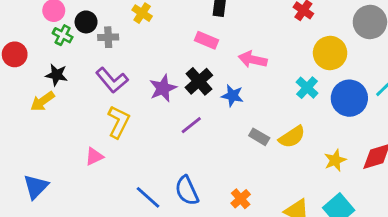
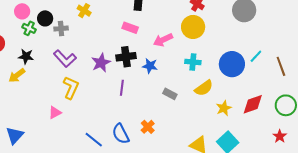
yellow circle: (330, 53) -> (193, 27), moved
pink arrow: (253, 59) -> (163, 40), turned -36
black cross: (199, 81) -> (126, 57), turned 36
cyan cross: (307, 88) -> (193, 62), moved, turned -35
purple line: (191, 125) -> (122, 88), turned -42
yellow semicircle: (292, 137) -> (204, 88), moved
orange cross: (241, 199) -> (148, 127), moved

